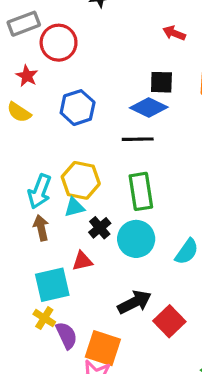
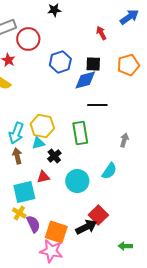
red arrow: (174, 33) -> (101, 33), turned 40
blue hexagon: (78, 108) -> (60, 62), moved
blue diamond: (149, 108) -> (85, 80), turned -40
black line: (138, 139) -> (97, 105), moved
cyan circle: (136, 239) -> (77, 181), moved
black arrow: (135, 302) -> (86, 227), moved

